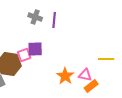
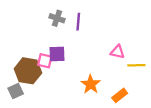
pink square: (24, 55) -> (45, 61), turned 32
pink triangle: (85, 75) -> (117, 52), moved

